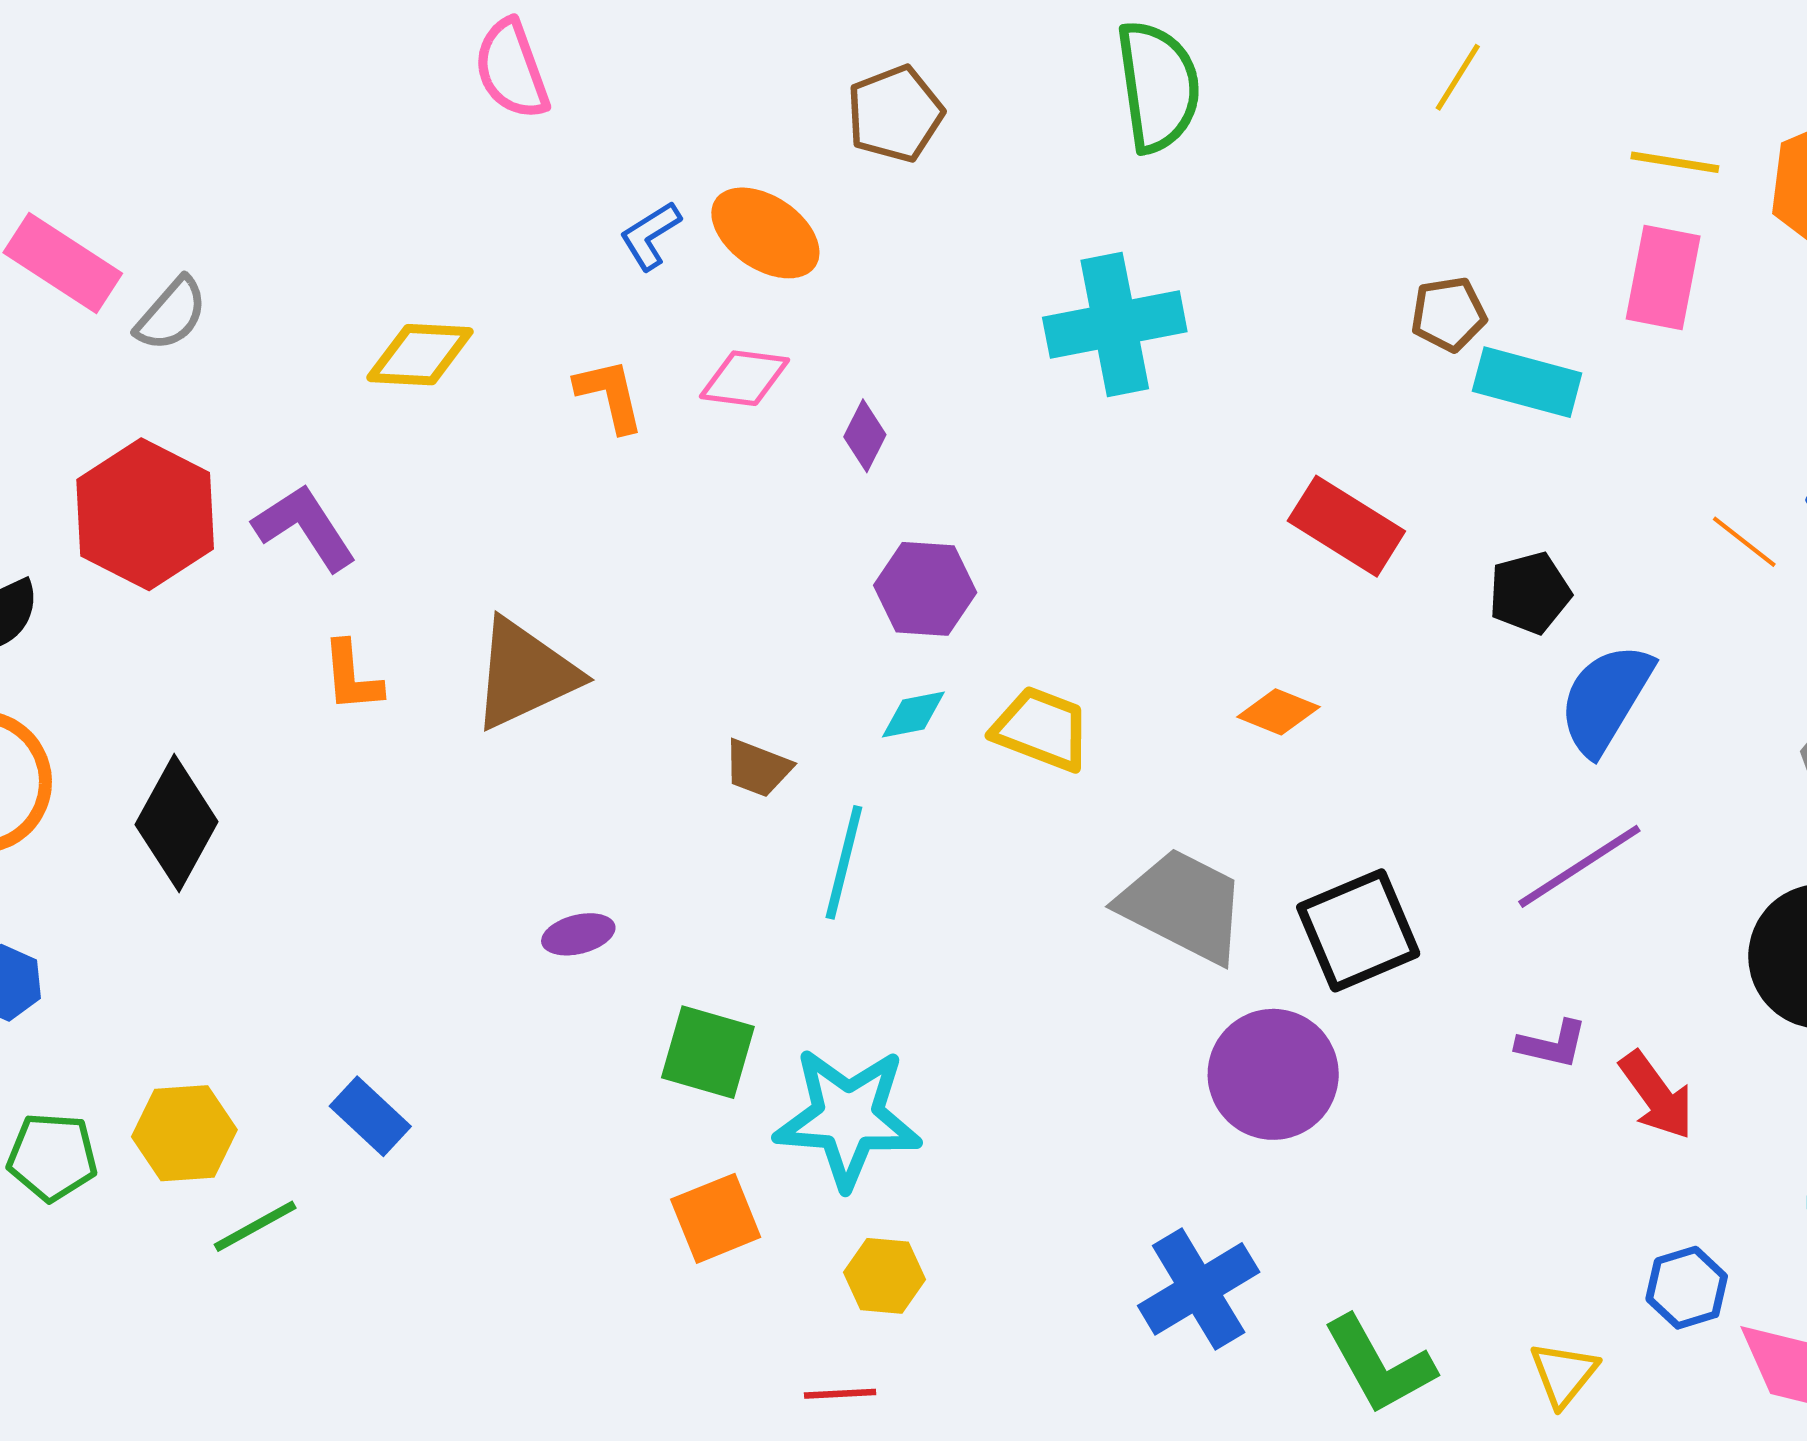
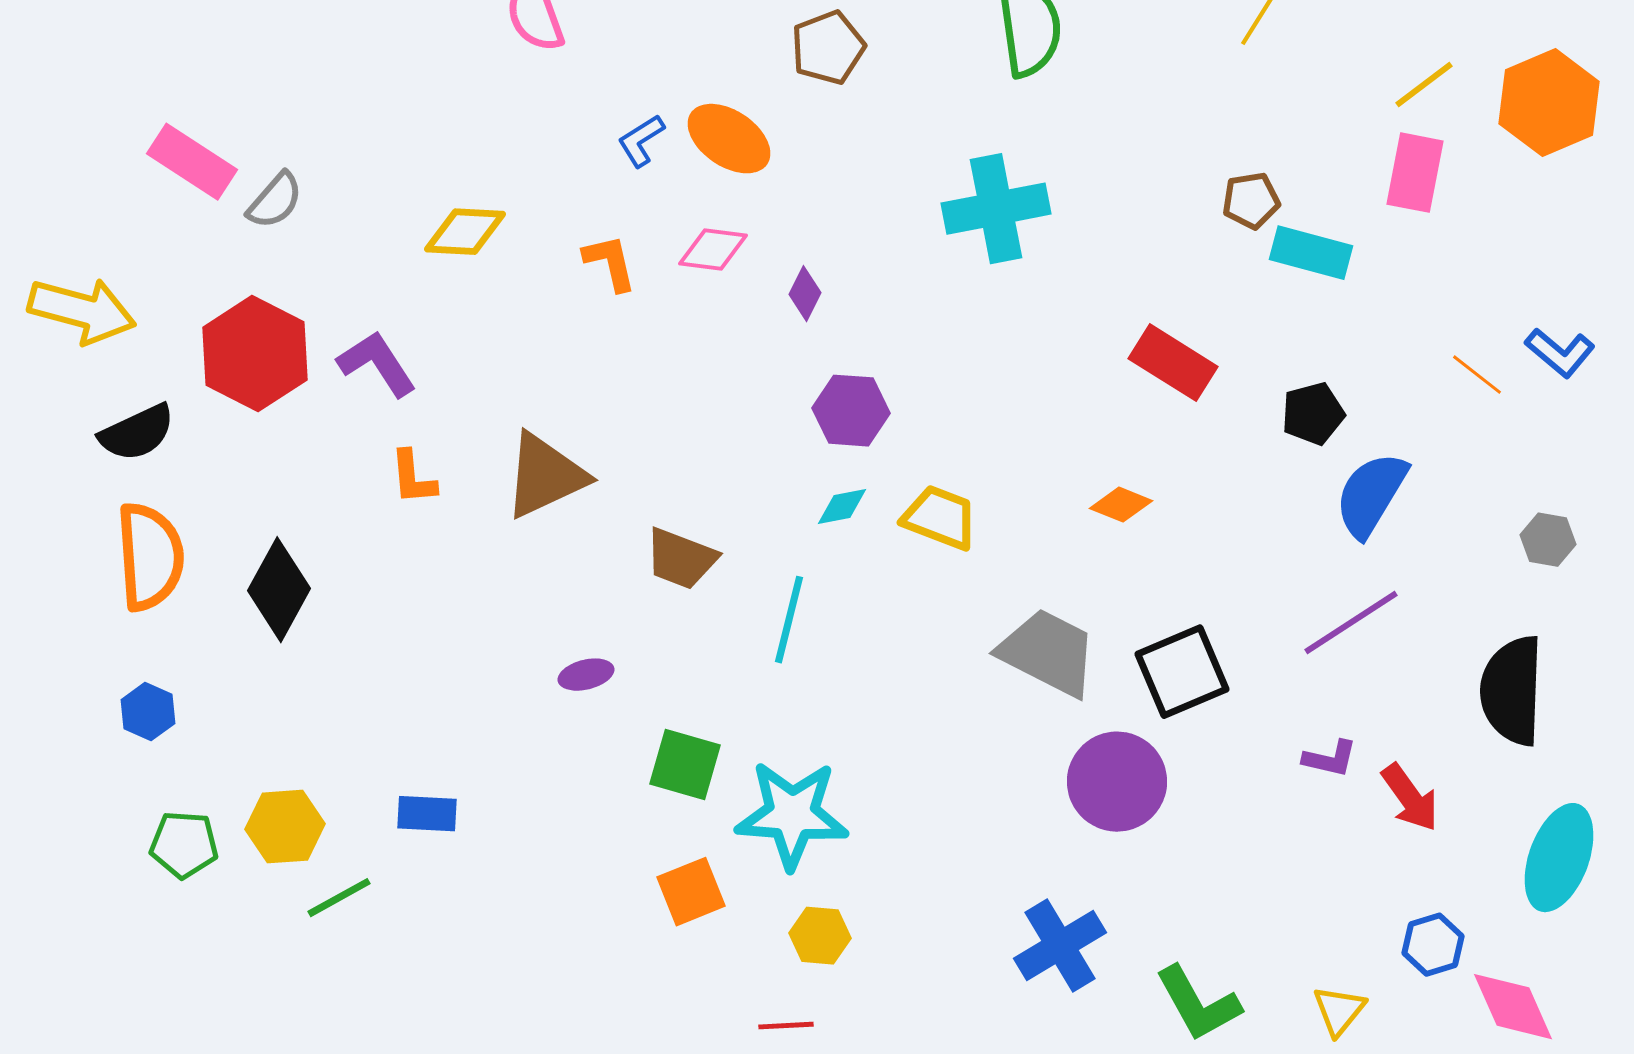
yellow line: (1675, 162) -> (1424, 85), turned -46
brown trapezoid: (758, 768) -> (681, 559), moved, size x1.4
blue rectangle: (370, 1116) -> (427, 814), turned -40

